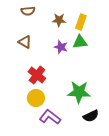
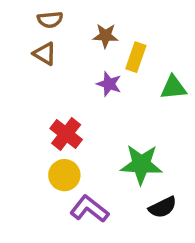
yellow rectangle: (81, 22) -> (136, 57), moved
brown triangle: (25, 42) -> (45, 54), moved
green triangle: (80, 42) -> (173, 88), moved

